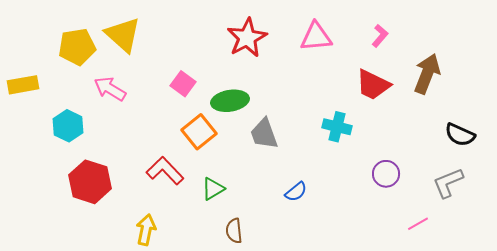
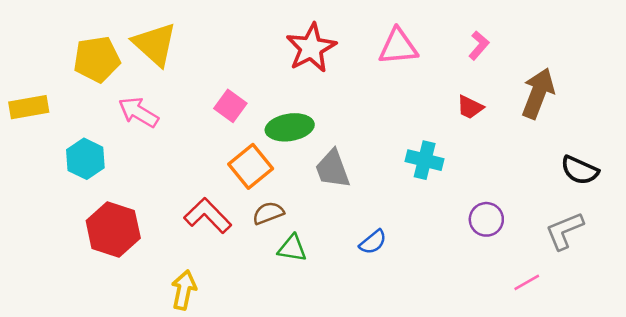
red trapezoid: (373, 85) -> (470, 107), size x0.6
green triangle: (213, 189) -> (292, 248), moved, turned 40
brown semicircle: (234, 231) -> (268, 213), moved, turned 75

